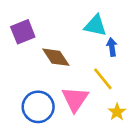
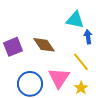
purple square: (23, 32) -> (13, 47), moved
yellow star: (117, 112) -> (81, 88), moved

